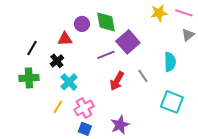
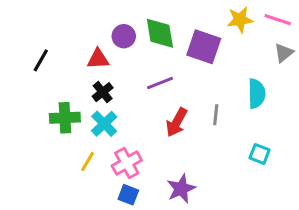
purple square: (128, 42) -> (204, 47), moved, turned -30
black line: (32, 48) -> (41, 60), moved
black cross: (57, 61) -> (103, 92), moved
gray line: (143, 76) -> (216, 115), turned 40
green cross: (29, 78) -> (65, 118), moved
cyan square: (172, 102) -> (260, 154), size x0.6

